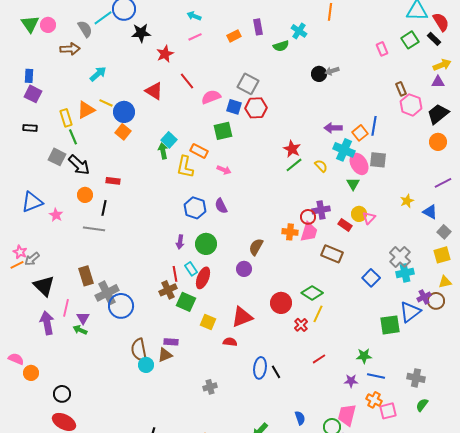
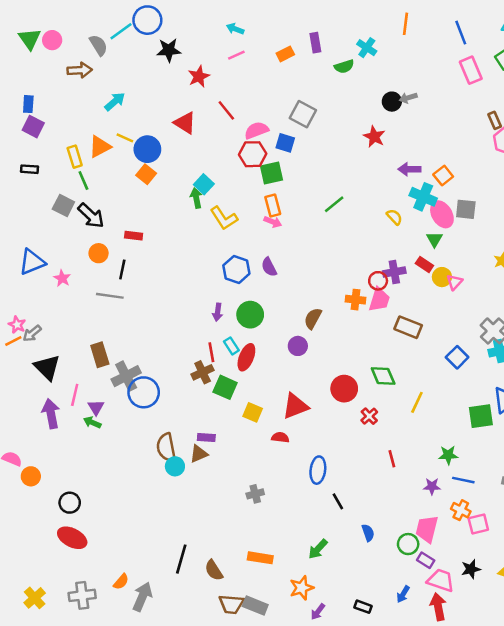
pink rectangle: (382, 49) -> (471, 70), size x1.5
red hexagon: (256, 108) -> (253, 154), moved
blue line: (374, 126) -> (461, 33), moved, turned -30
red star: (292, 149) -> (374, 137), moved
orange rectangle: (199, 151) -> (273, 206), moved, turned 48
green line: (294, 165) -> (334, 204), moved
yellow L-shape: (185, 167) -> (224, 218), turned -45
red rectangle: (345, 225) -> (424, 264), moved
green diamond: (312, 293) -> (383, 376), turned 35
yellow line: (318, 314) -> (417, 402), moved
red line: (319, 359) -> (392, 459), turned -72
black line: (276, 372) -> (338, 501), moved

